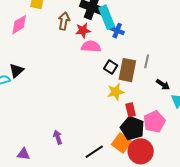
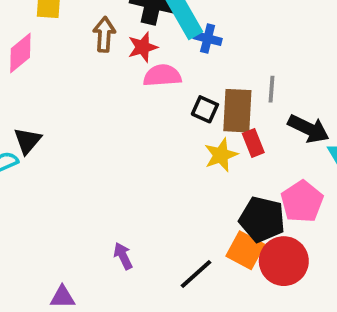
black arrow: (163, 85) -> (309, 129), size x1.5
red rectangle: (131, 110) -> (253, 143), moved

